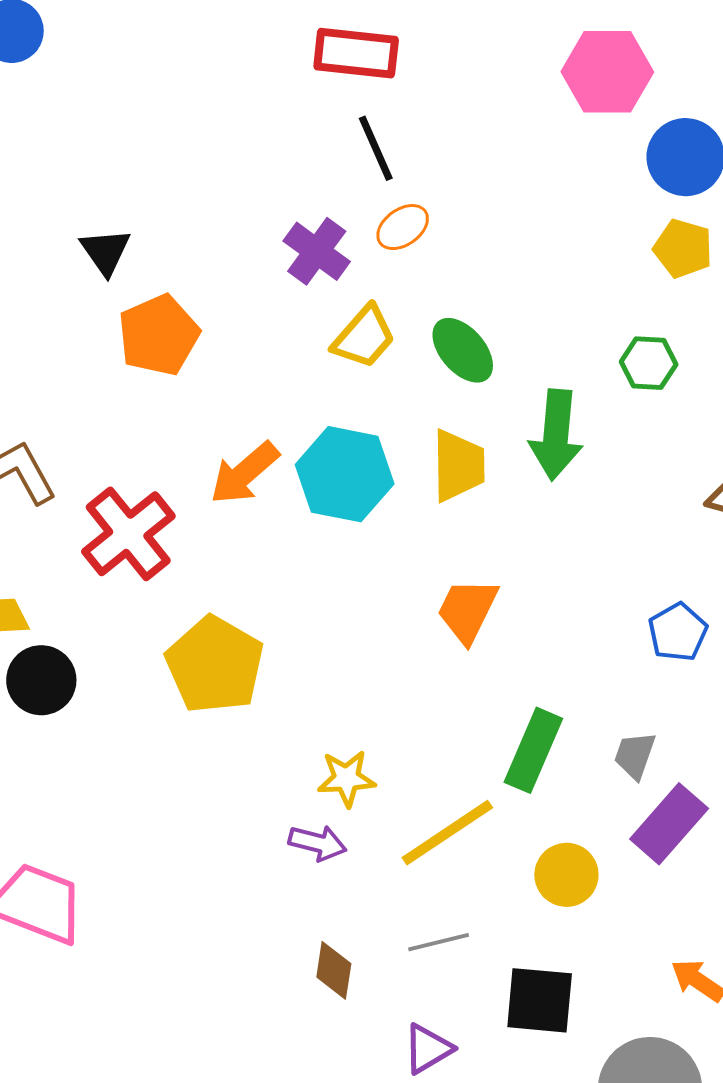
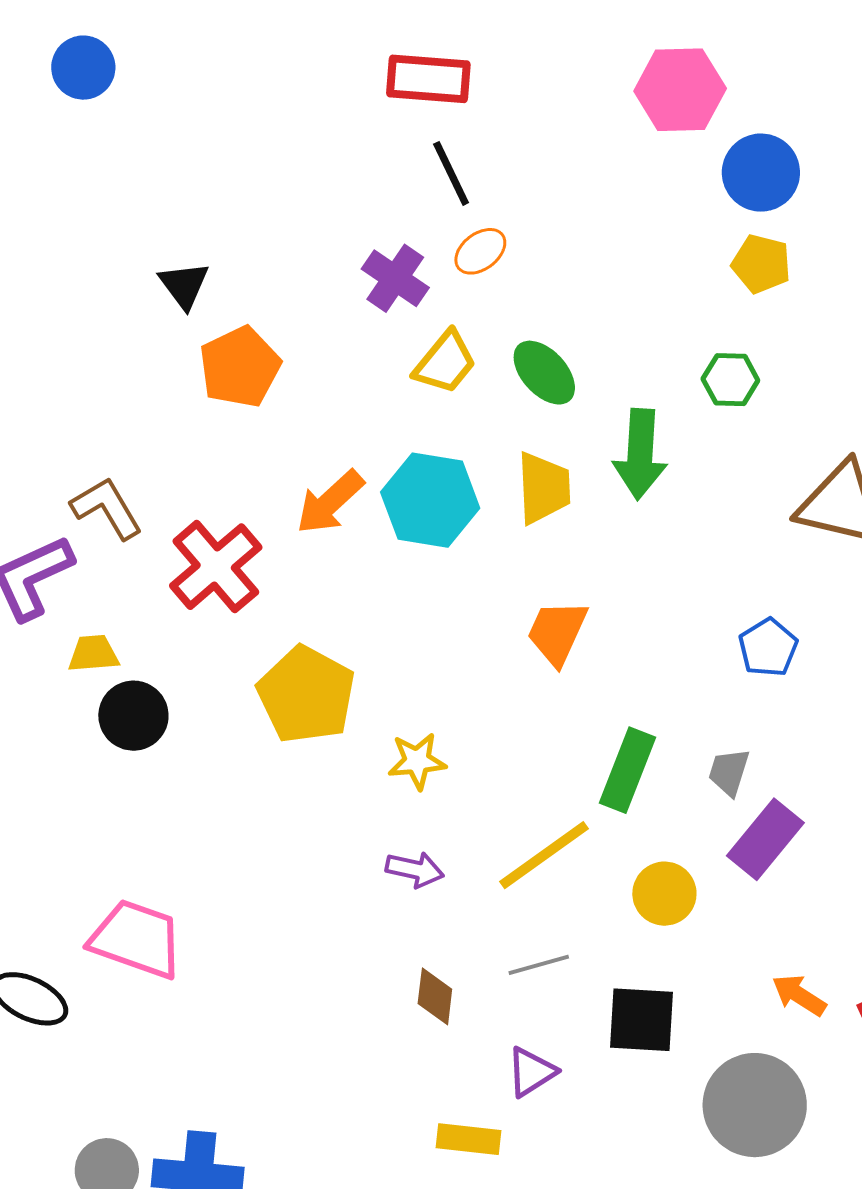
yellow star: (346, 778) -> (417, 761), moved

